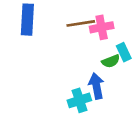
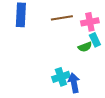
pink cross: (102, 27) -> (90, 22), moved
blue arrow: (96, 86) -> (74, 83), moved

